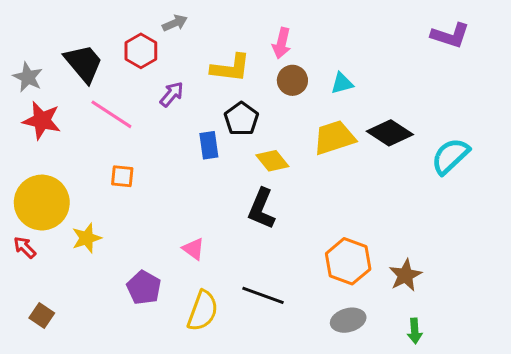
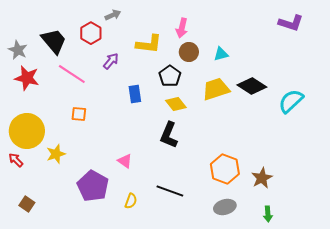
black pentagon: (241, 119) -> (170, 76), moved
purple pentagon: (144, 288) -> (93, 186), size x1.4
yellow semicircle: (203, 311) -> (131, 201), size x0.6

